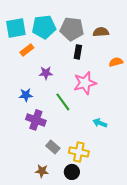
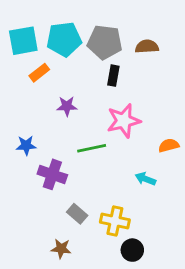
orange semicircle: (116, 62) -> (169, 145), moved
blue star: (26, 95) -> (26, 145), moved
green line: (63, 102) -> (92, 148), turned -66
black circle: (72, 172) -> (132, 250), moved

